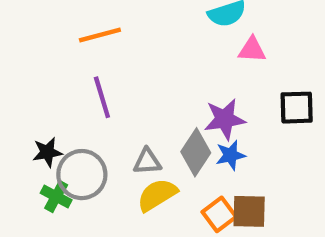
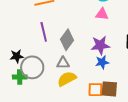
pink triangle: (252, 50) -> (102, 14), moved
gray diamond: (196, 152) -> (67, 40), moved
green cross: (56, 197) -> (20, 77), turned -32
orange square: (219, 214) -> (95, 90), turned 35

